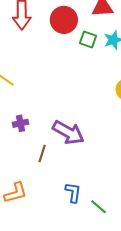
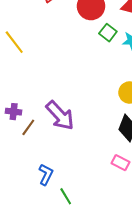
purple cross: (20, 123) -> (14, 112), moved

